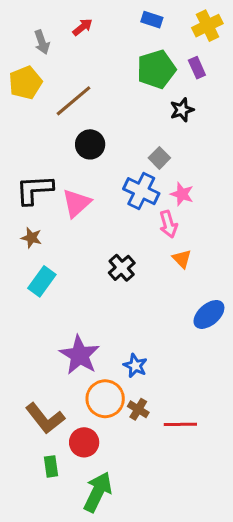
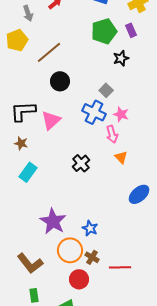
red circle: (84, 442) -> (79, 279), moved

